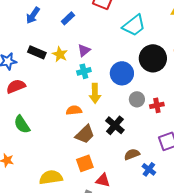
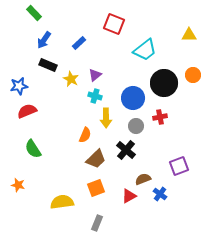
black rectangle: (37, 52) -> (48, 65), moved
cyan cross: (84, 71) -> (95, 96), turned 32
gray circle: (137, 99) -> (136, 126), moved
red cross: (157, 105) -> (160, 117), moved
orange semicircle: (74, 110) -> (85, 135), turned 119
red triangle: (103, 180) -> (129, 196), moved, turned -42

